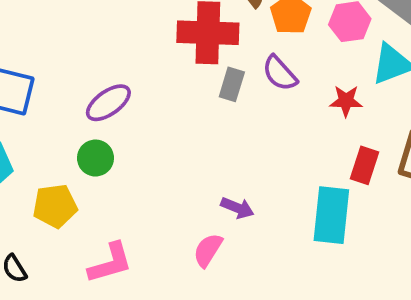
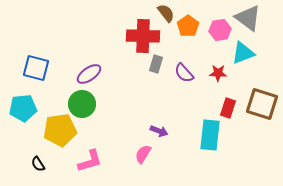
purple semicircle: (280, 73) -> (184, 73), moved
green circle: (95, 158) -> (82, 104), size x1.4
yellow pentagon: (55, 206) -> (60, 130), size x1.4

